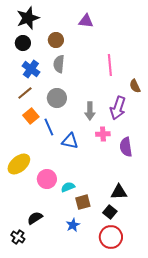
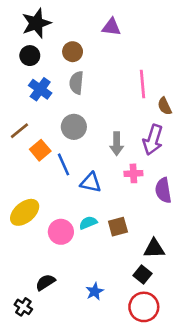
brown semicircle: (135, 86) -> (165, 106), moved
brown line: (25, 93) -> (19, 131), moved
cyan semicircle: (68, 187) -> (88, 223), moved
brown square: (83, 202) -> (118, 227), moved

